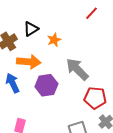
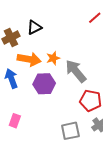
orange star: (54, 40) -> (53, 58), moved

